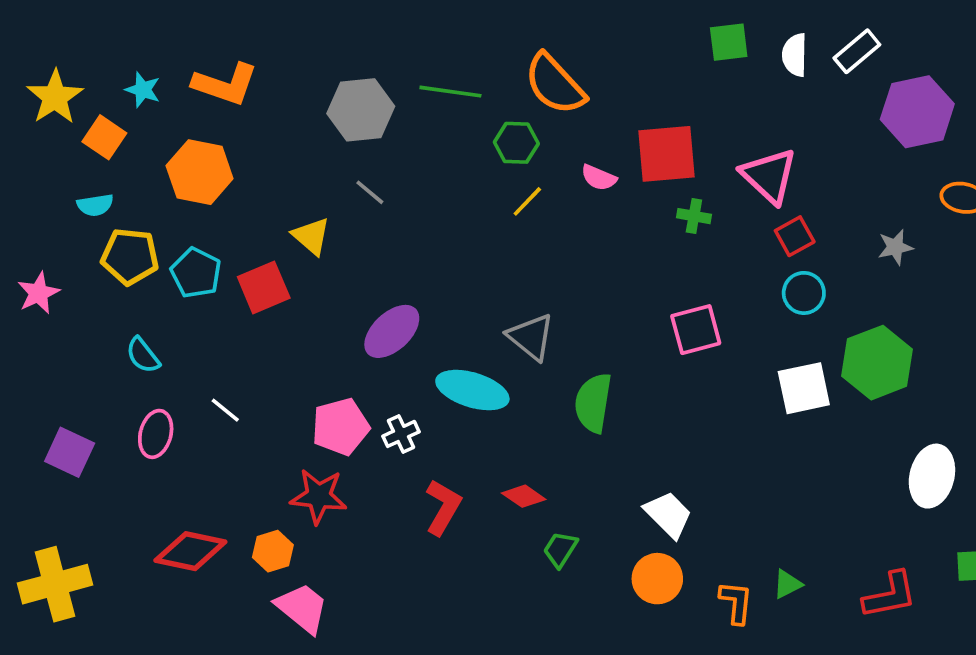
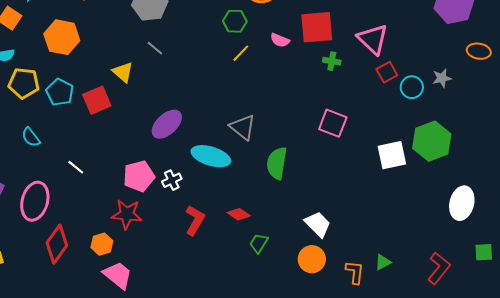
cyan circle: (804, 293) -> (412, 87), moved
pink square: (696, 330) -> (333, 123), turned 36
pink ellipse: (156, 434) -> (35, 201), moved, size x1.5
red diamond: (190, 551) -> (57, 244), turned -66
red L-shape: (890, 595) -> (439, 268), turned -40

